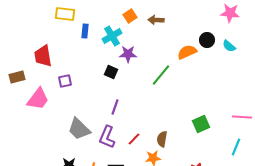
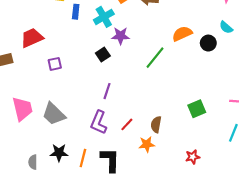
black circle: (207, 40) -> (208, 43), moved
red trapezoid: (43, 56) -> (32, 38), turned 75
black square: (111, 72) -> (103, 55), turned 32
pink trapezoid: (38, 99) -> (22, 109), moved, turned -50
gray trapezoid: (79, 129) -> (54, 114), moved

